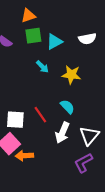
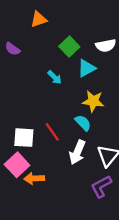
green square: (33, 36) -> (69, 47), moved, turned -36
cyan triangle: (54, 42) -> (86, 68), moved
yellow star: (71, 75) -> (93, 101), moved

